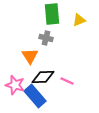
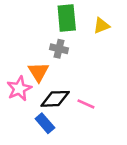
pink star: (15, 85) -> (19, 89), moved, turned 30
blue rectangle: (35, 96) -> (45, 123), size x0.7

